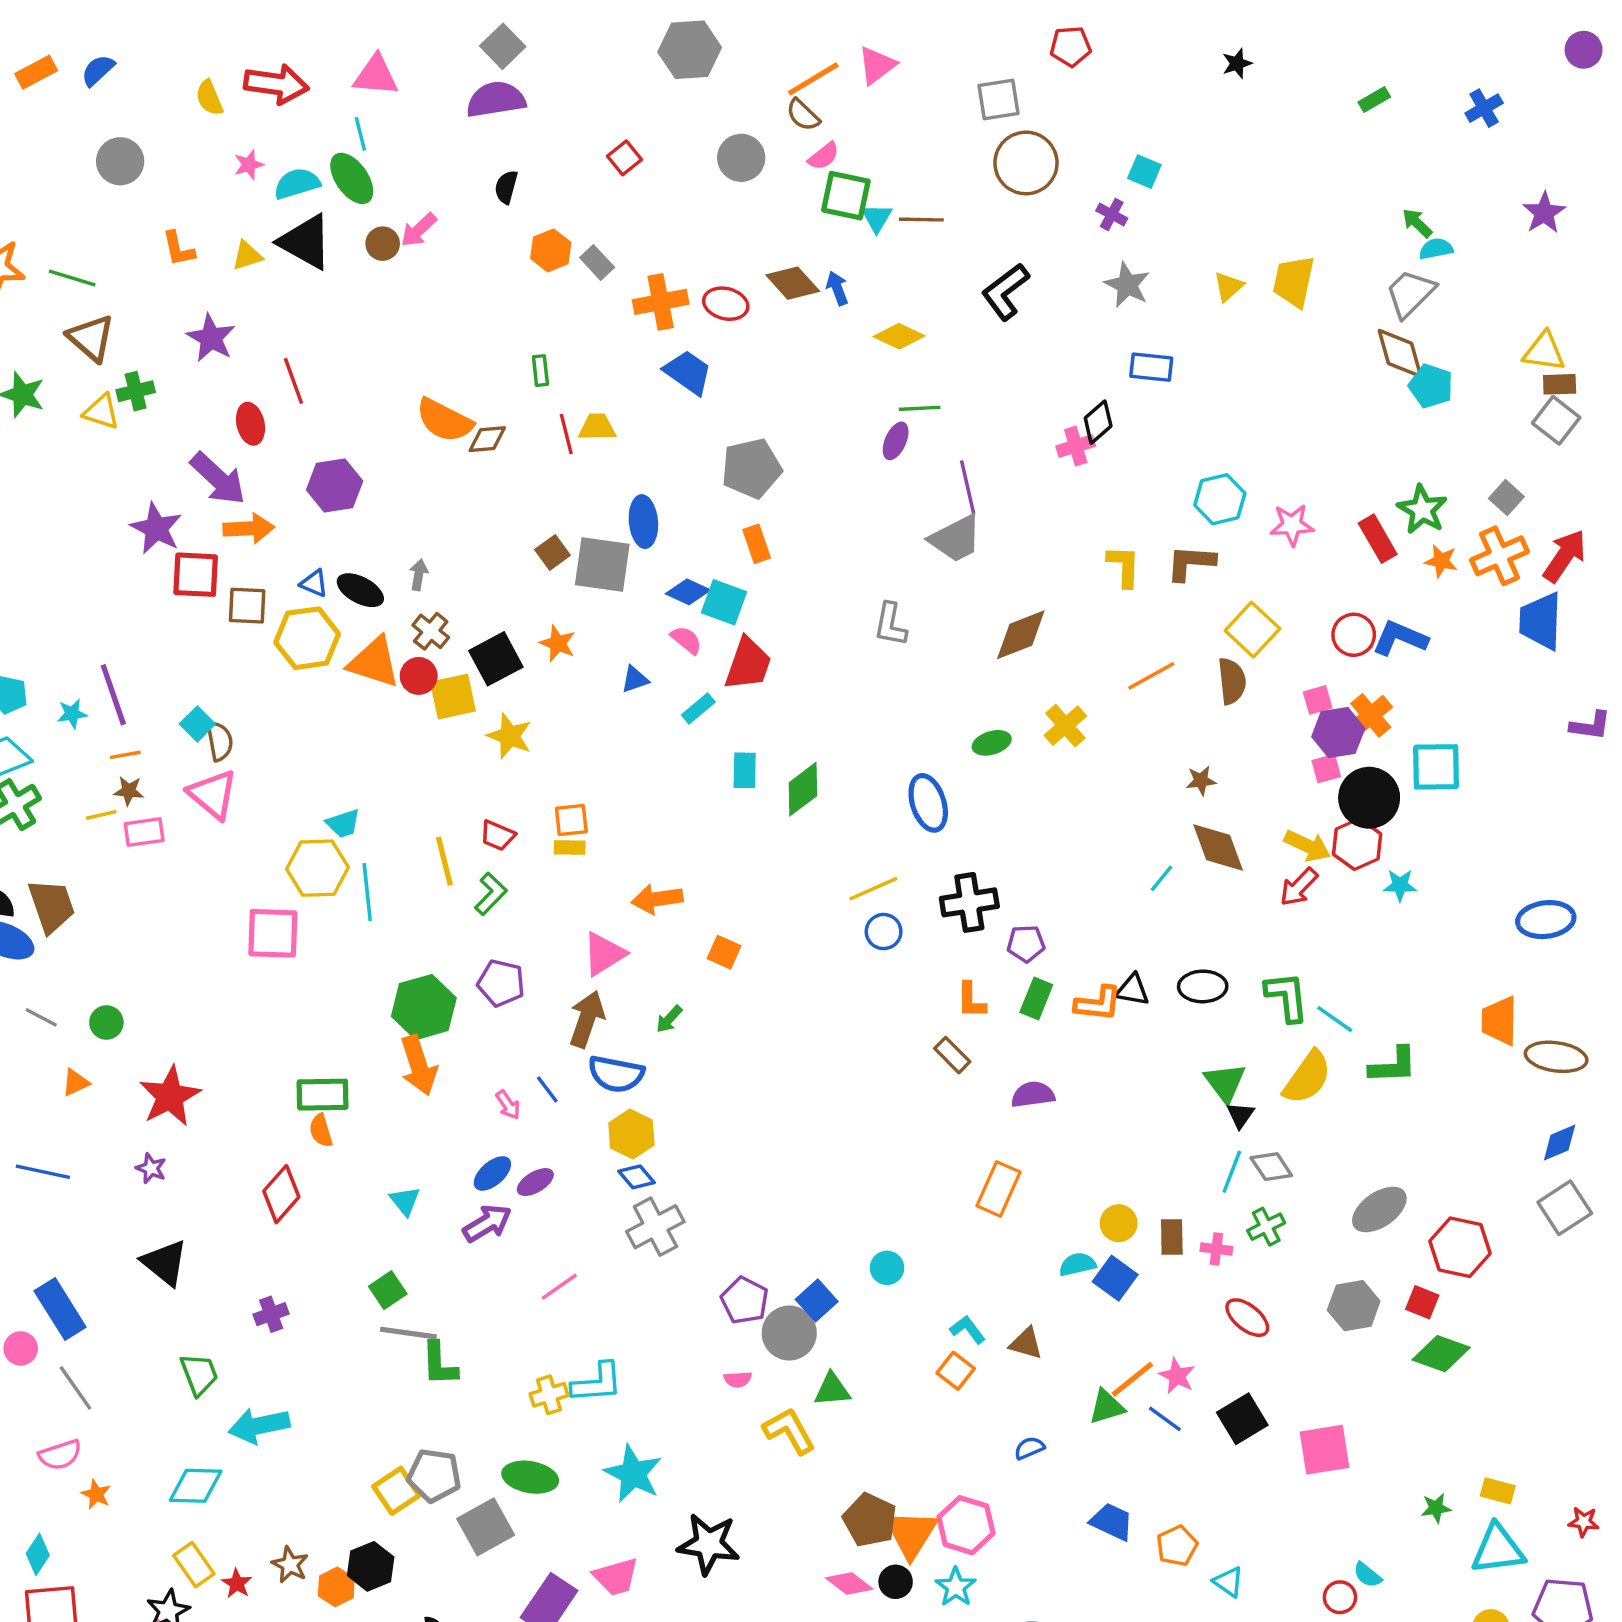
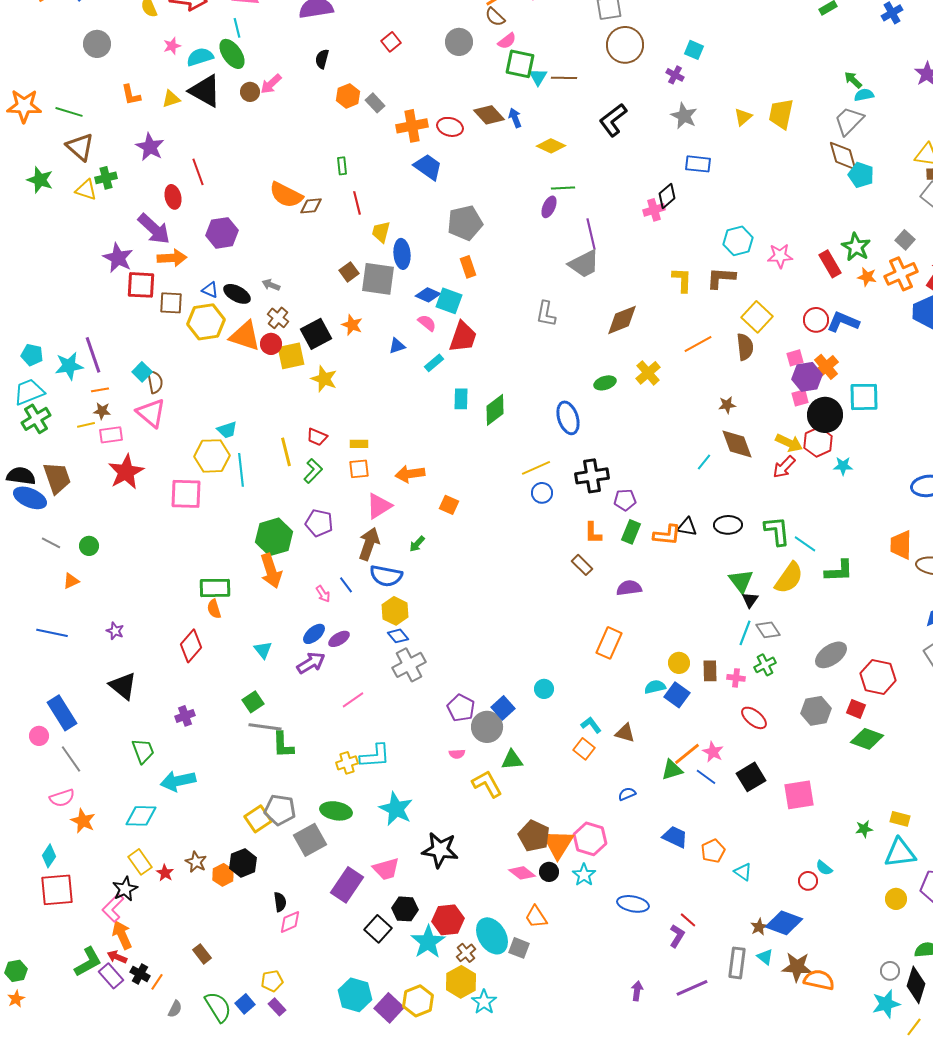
yellow trapezoid: (597, 427) -> (381, 232), moved, turned -75
gray arrow: (419, 575) -> (271, 285), turned -78
cyan star: (72, 714) -> (69, 366), size x1.6
orange square: (571, 820) -> (359, 469), moved
red star: (170, 1096) -> (126, 472), moved
orange star: (96, 1494) -> (83, 821), size x1.4

